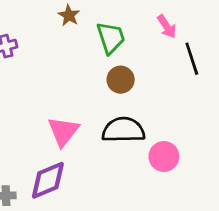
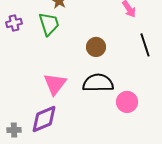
green trapezoid: (111, 38) -> (49, 24), moved
black line: (192, 59) -> (145, 45), moved

